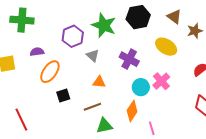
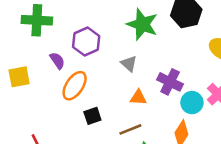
purple hexagon: (73, 36) -> (86, 42), moved
purple semicircle: (37, 52) -> (57, 61), turned 64
purple cross: (129, 59) -> (170, 82), moved

